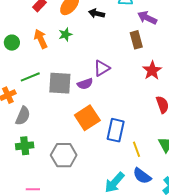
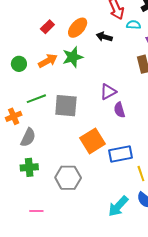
green star: (65, 34) -> (73, 57), size x1.5
orange arrow: (41, 39) -> (48, 61), turned 84
purple semicircle: (85, 84) -> (119, 110), moved, turned 91
blue rectangle: (116, 130) -> (120, 154), turned 65

